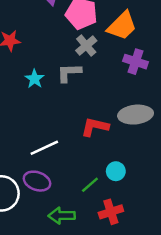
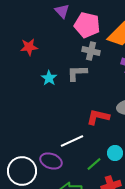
gray cross: (86, 46) -> (91, 51), turned -36
white line: (44, 148) -> (72, 141), moved

